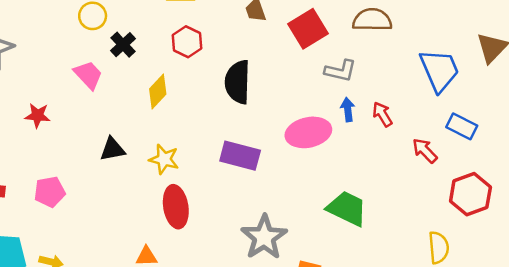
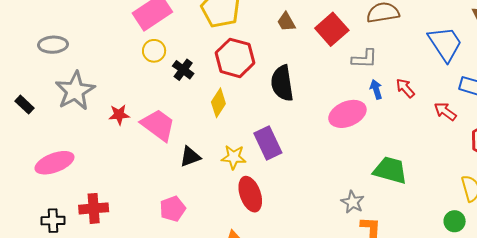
red hexagon: (187, 42) -> (235, 58), size x1.5
pink trapezoid: (88, 75) -> (158, 125), moved, size x1.4
red star: (38, 115) -> (119, 115), moved
purple rectangle: (240, 156) -> (268, 143), moved, turned 60
pink pentagon: (50, 192) -> (173, 209), moved
gray star: (264, 237) -> (353, 202), moved, size x0.6

